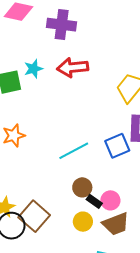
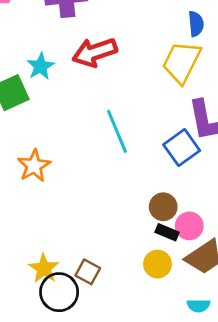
cyan line: (74, 151) -> (117, 131), moved, turned -72
brown circle: (82, 187) -> (163, 207), moved
brown square: (34, 216) -> (88, 272), size x0.6

